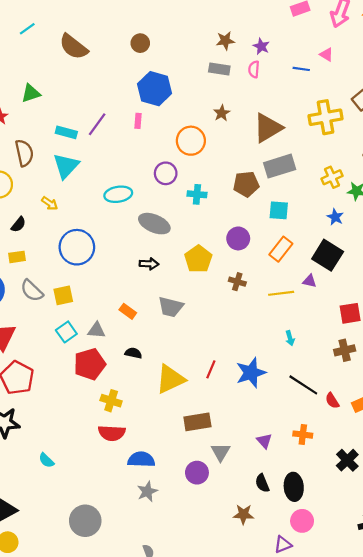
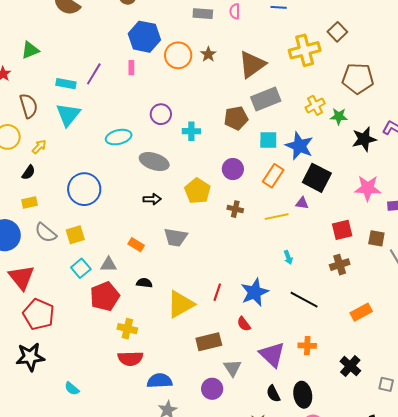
orange circle: (191, 141) -> (178, 55), moved
yellow arrow: (50, 203) -> (39, 147), moved, turned -77
blue star: (335, 217) -> (299, 146), moved, size x1.8
red semicircle: (332, 401) -> (244, 324), moved
purple triangle: (264, 441) -> (272, 354), size x1.8

